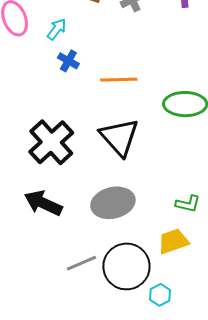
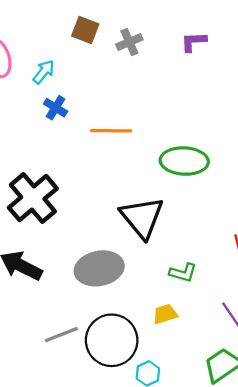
black triangle: (119, 137) -> (142, 218), moved
yellow trapezoid: (173, 241) -> (165, 314), size x0.7

